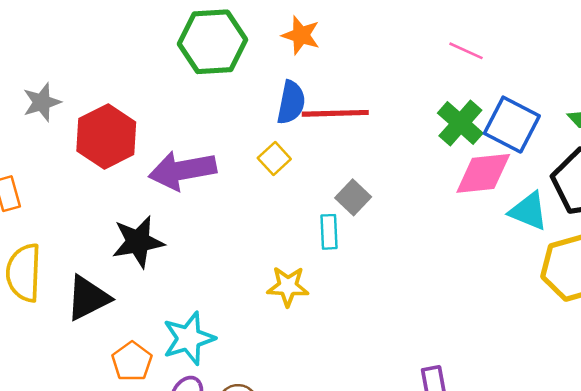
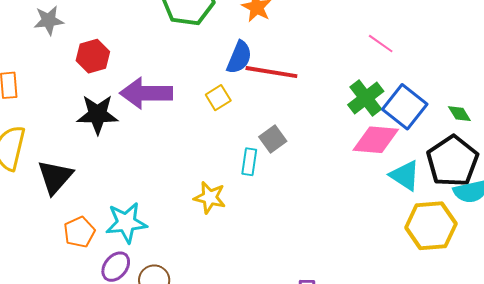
red hexagon: (106, 137) -> (93, 56), size x0.7
black star: (138, 242) -> (98, 114), moved
black triangle: (88, 298) -> (55, 177), turned -33

